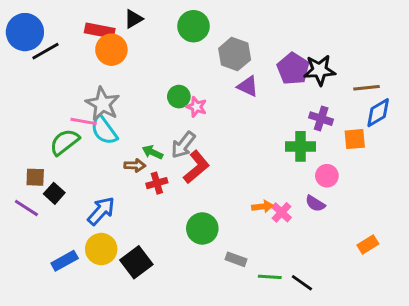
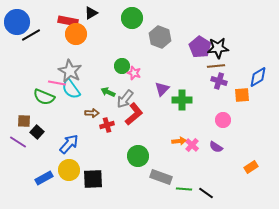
purple triangle: (248, 86) -> (162, 89), moved, turned 49
brown line: (366, 88) -> (216, 66), moved
green semicircle: (65, 142) -> (44, 97), turned -120
green cross: (301, 146) -> (182, 100), moved
green arrow: (152, 152) -> (108, 92), moved
purple semicircle: (315, 204) -> (216, 147), moved
gray rectangle: (236, 259) -> (161, 177), size x1.5
black square: (136, 262) -> (93, 179), turned 35

